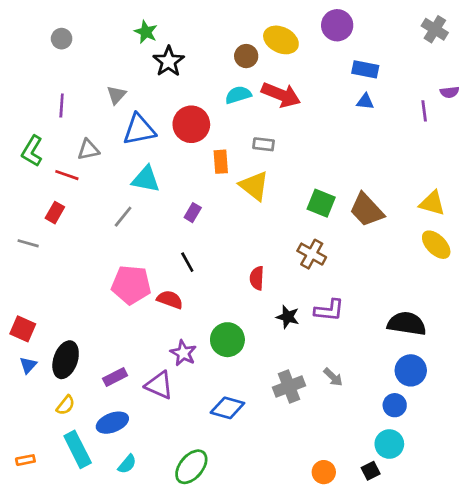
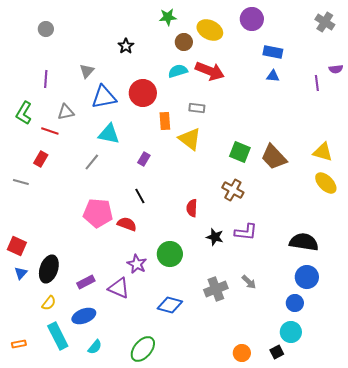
green star: (146, 32) -> (168, 17), moved, turned -30
black star: (169, 61) -> (126, 46), size x0.7

